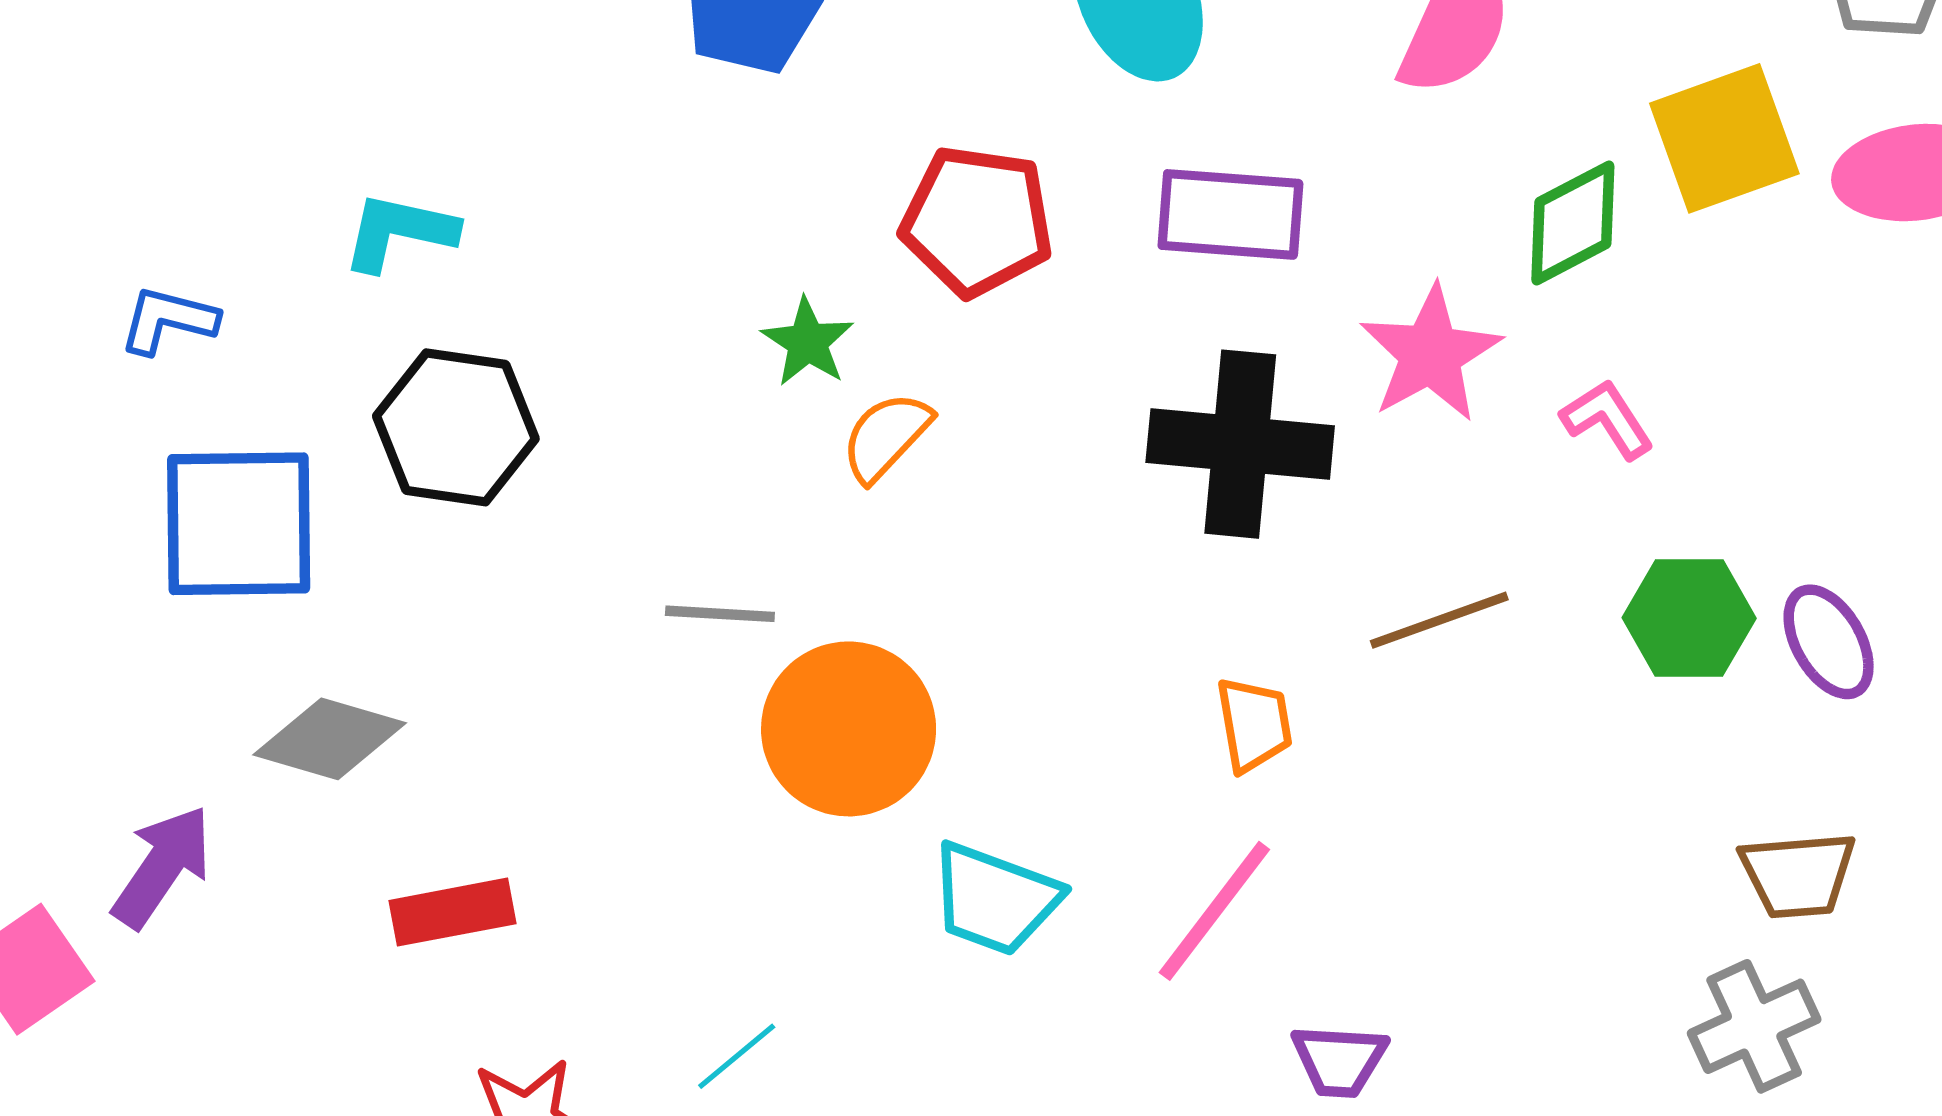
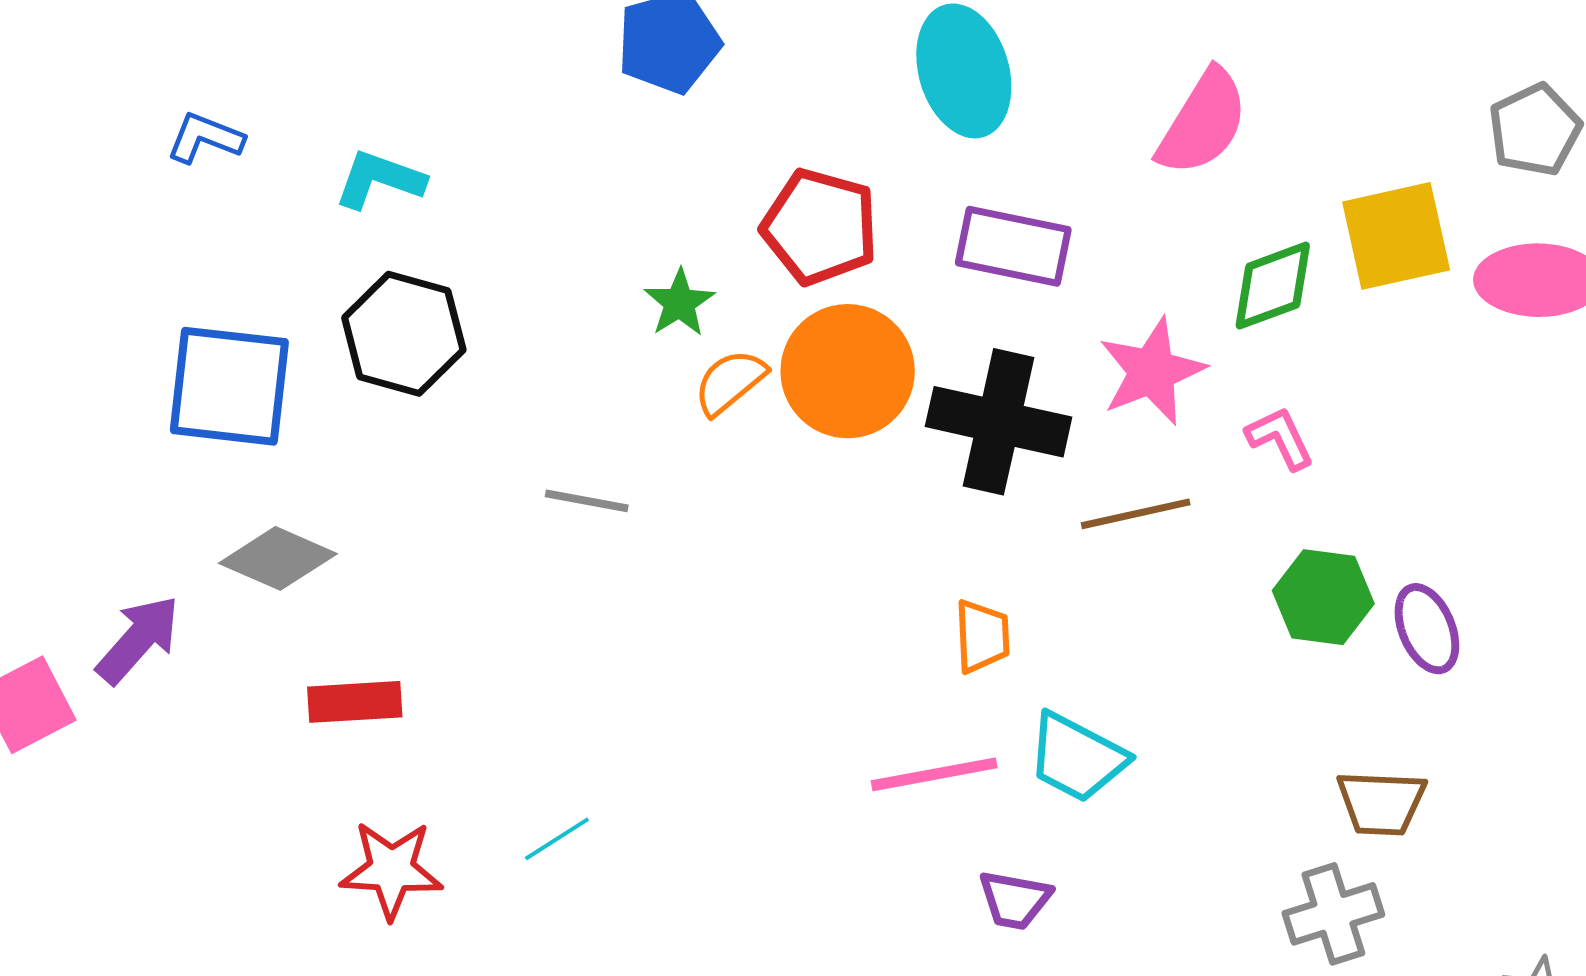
blue L-shape: (168, 320) -> (205, 138), moved
brown line: (1439, 620) -> (1136, 514), moved
orange circle: (849, 729) -> (848, 371), moved
cyan trapezoid: (995, 899) -> (1077, 758), moved
pink line: (1214, 911) -> (934, 774), turned 35

